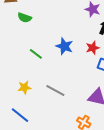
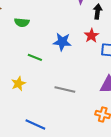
green semicircle: (25, 18) -> (22, 22), moved
yellow star: (24, 88) -> (18, 84), moved

